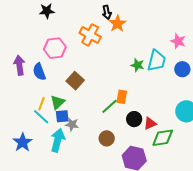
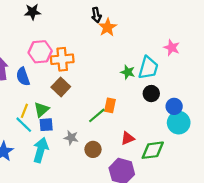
orange cross: (90, 35) -> (62, 59), moved, turned -35
blue circle: (182, 69) -> (174, 106), moved
black circle: (134, 119) -> (151, 94), moved
red triangle: (150, 123) -> (128, 138), moved
gray star: (72, 125) -> (71, 138), moved

